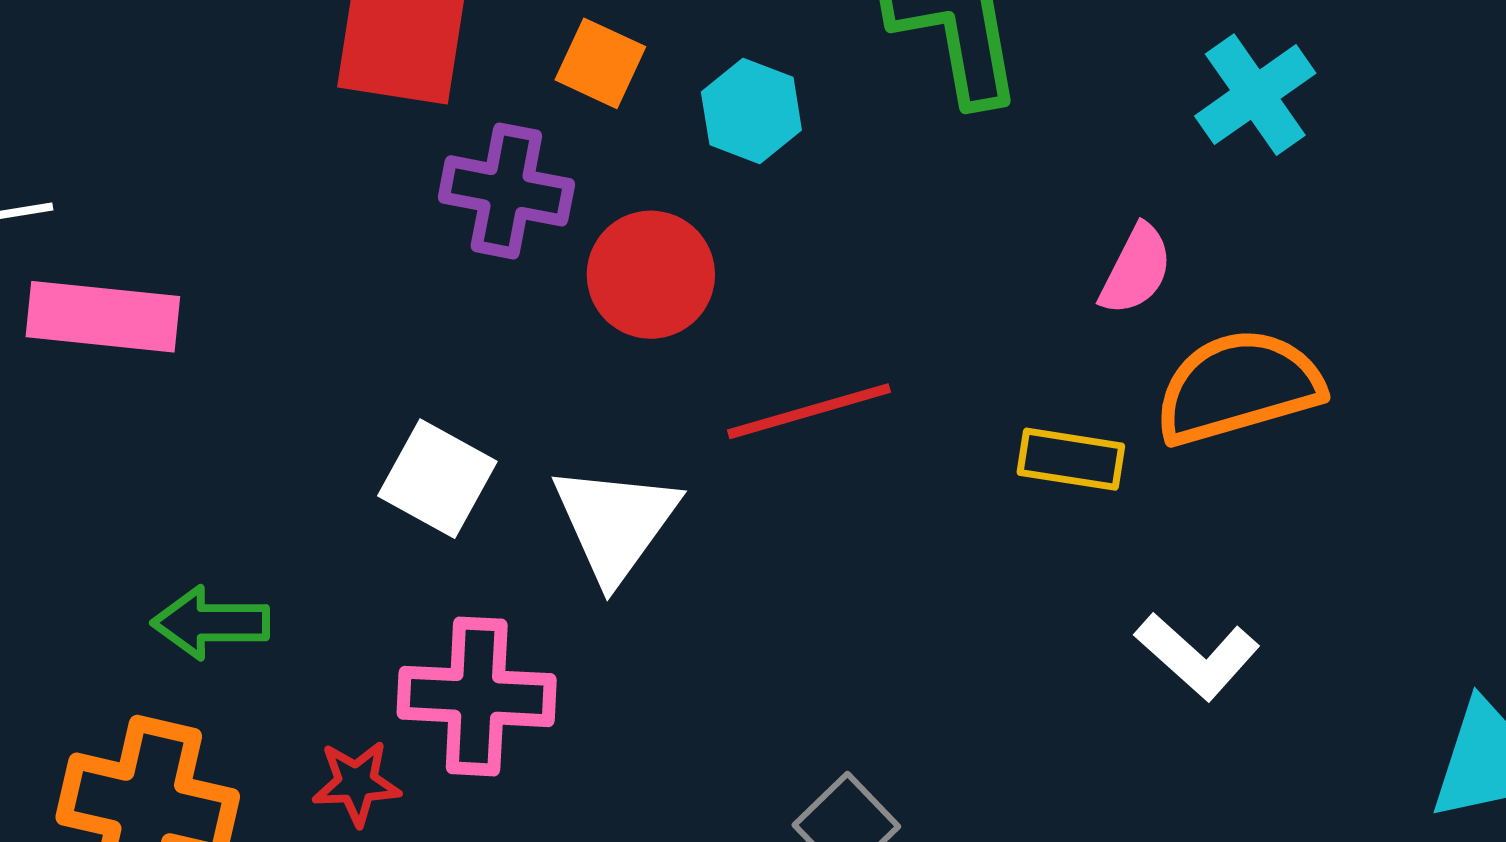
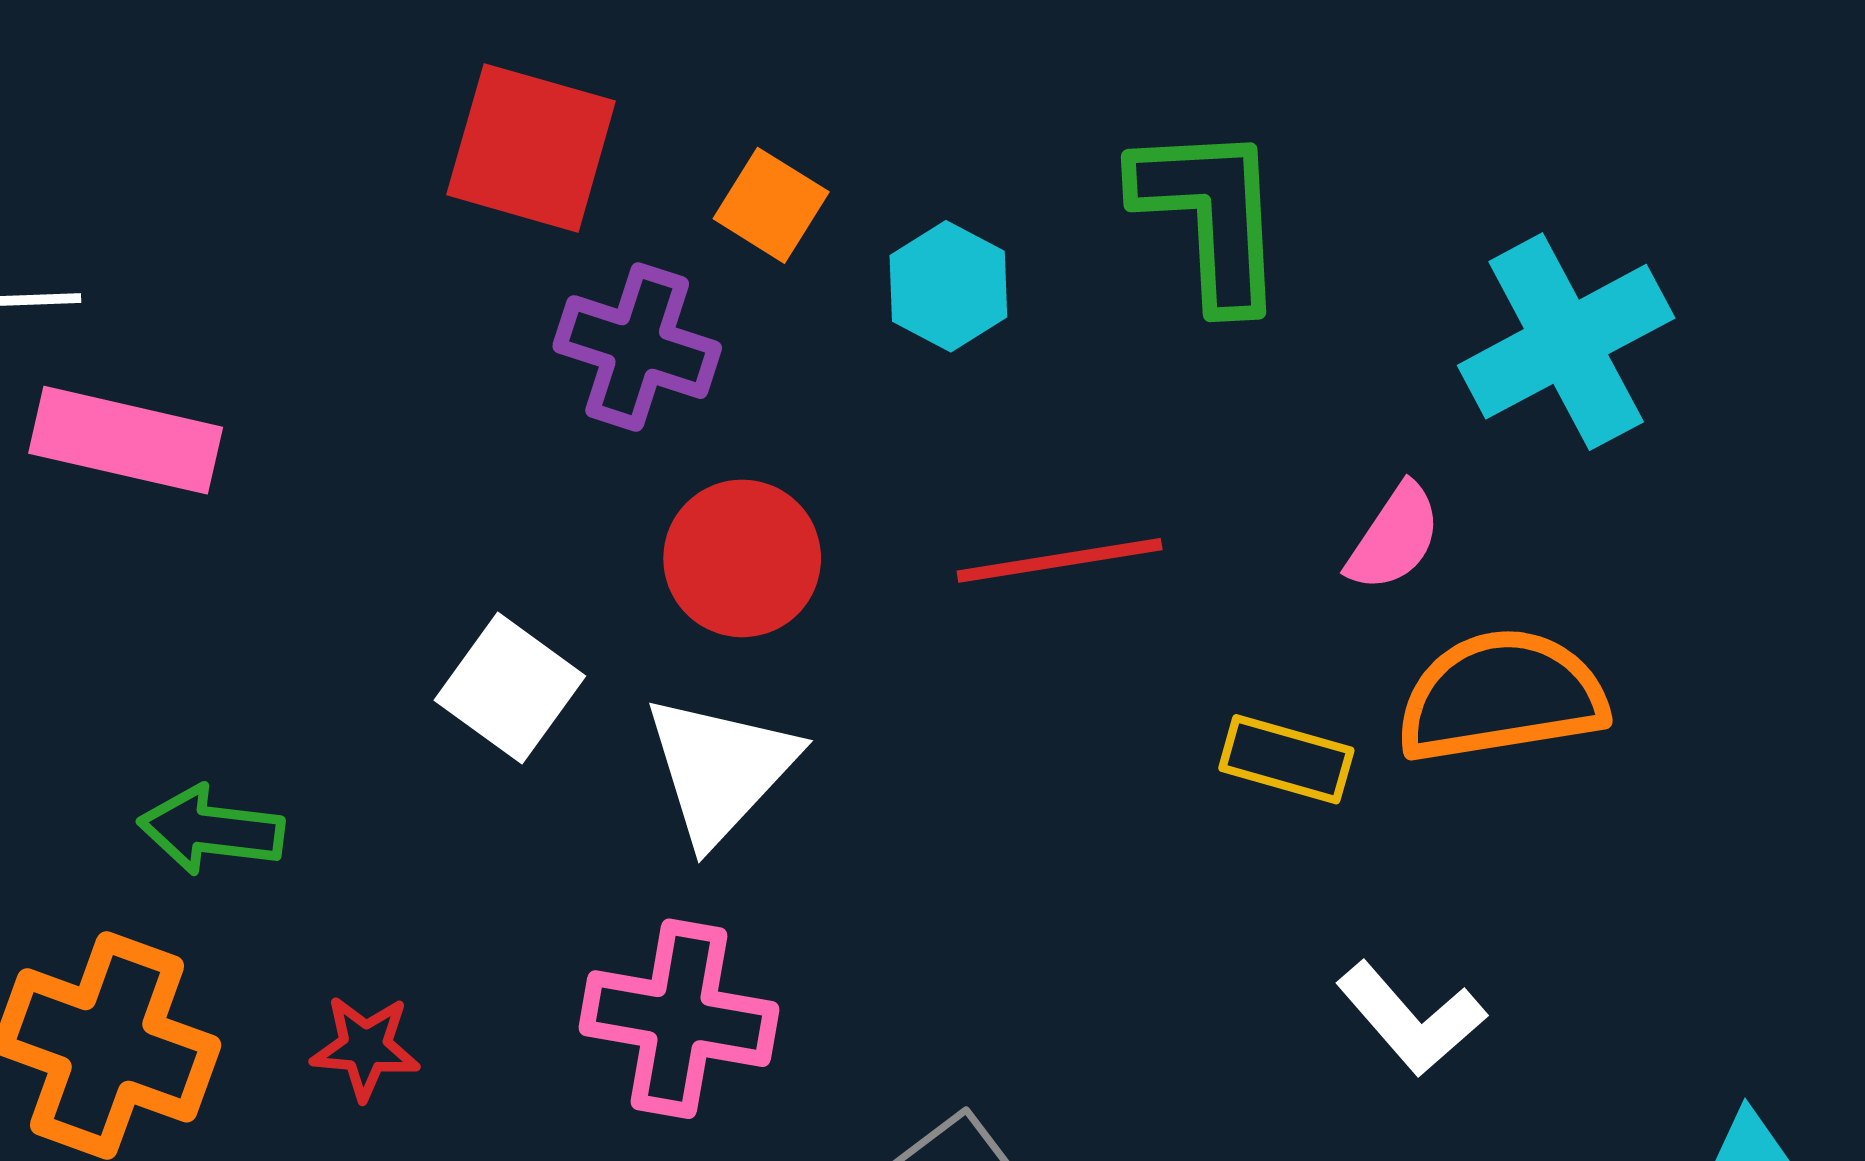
cyan cross: (1255, 95) -> (1566, 342), size x1.4
red circle: (651, 275) -> (742, 558), moved
red line: (809, 411) -> (1060, 560), moved
pink cross: (477, 696) -> (679, 1019), moved

